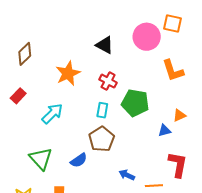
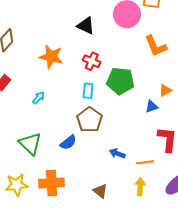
orange star: (68, 73) -> (51, 57), turned -30
cyan arrow: (52, 114) -> (39, 98), size x0.6

